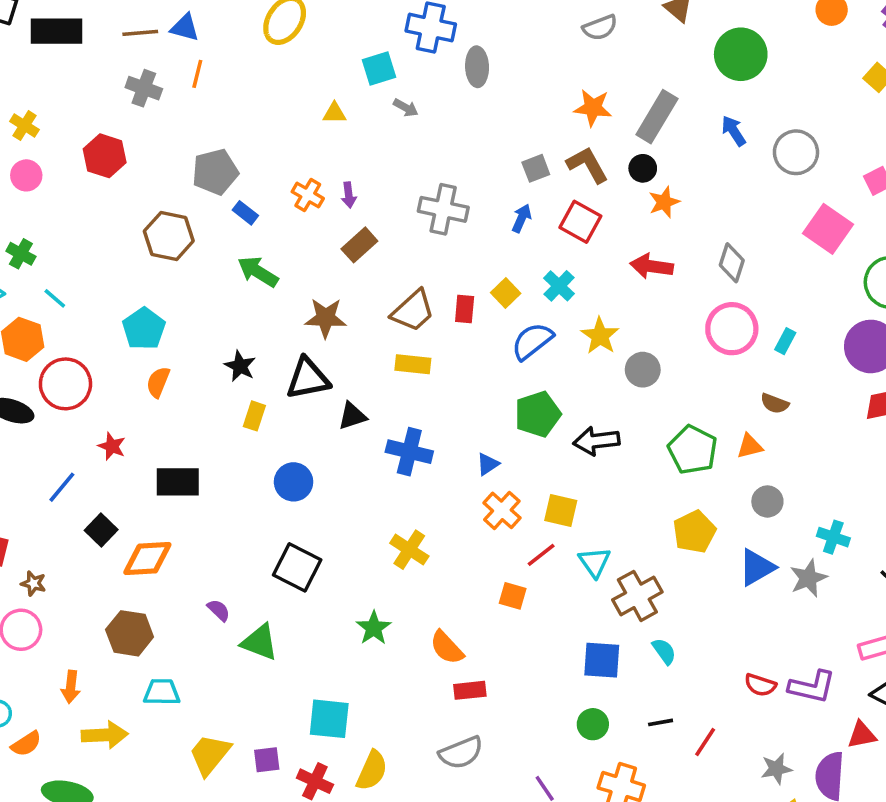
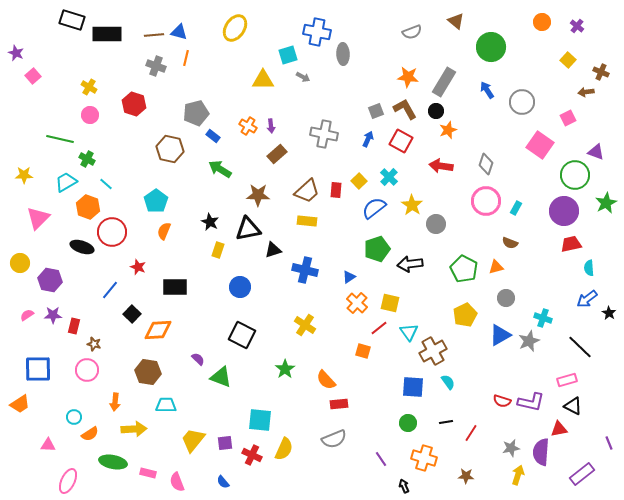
yellow triangle: (334, 113) -> (263, 80), size x1.6

